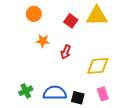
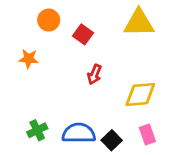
red square: (71, 21) -> (83, 34), moved
orange star: (43, 41) -> (29, 59), moved
black square: (78, 98) -> (112, 140), turned 32

